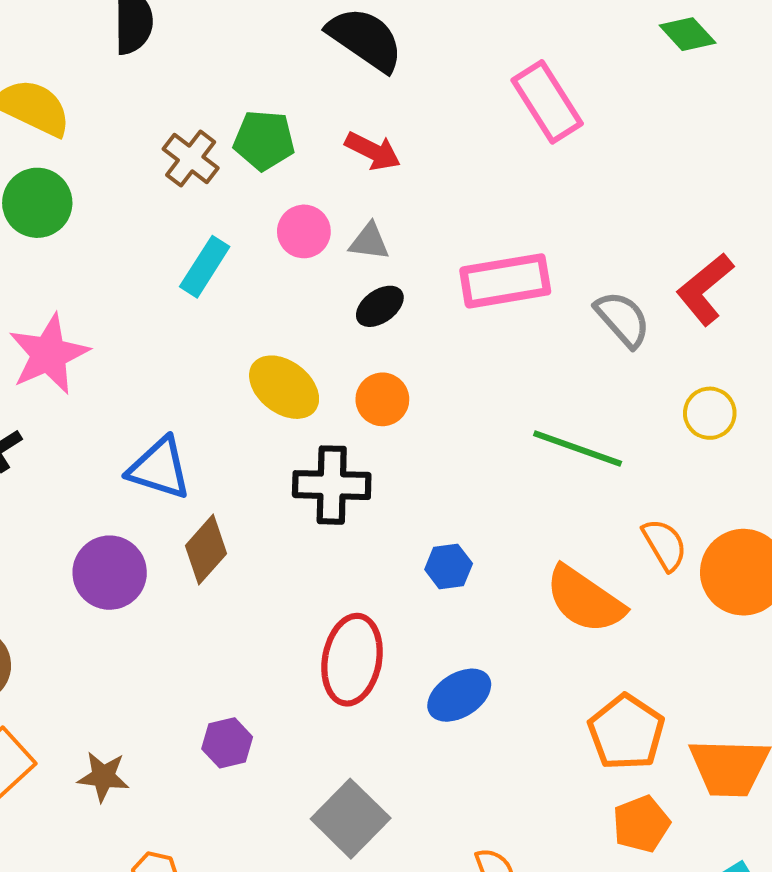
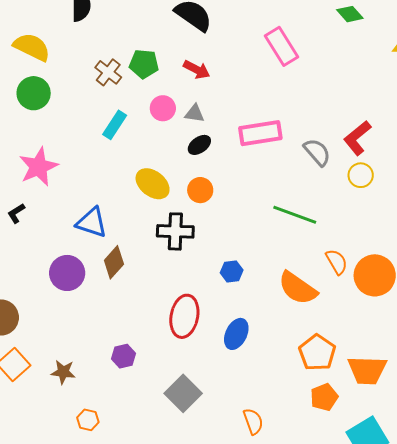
yellow circle: (710, 413) -> (361, 175), moved
blue ellipse: (459, 695) -> (236, 334), turned -32

